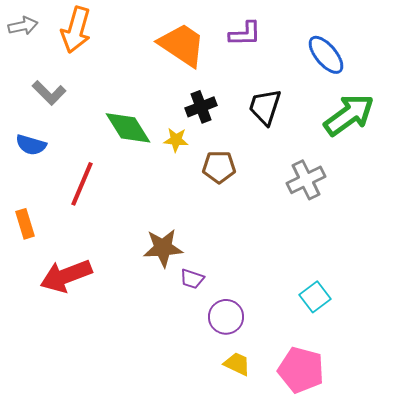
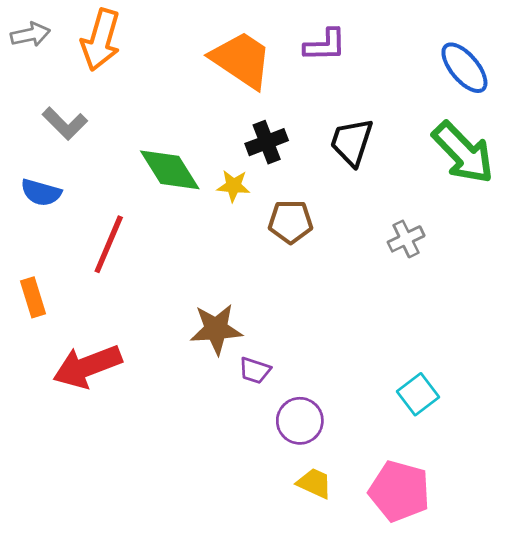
blue ellipse: (326, 55) -> (464, 68), moved
green arrow: (349, 115) -> (463, 153), turned 82
gray cross: (306, 180) -> (406, 239), size x0.7

